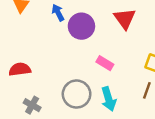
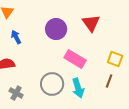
blue arrow: (58, 13) -> (16, 37), moved
pink rectangle: (105, 63) -> (75, 59), size x1.5

